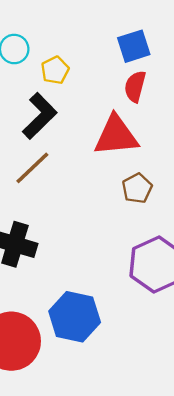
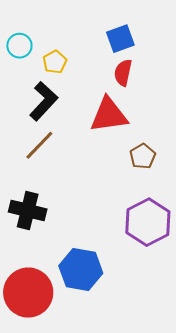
brown pentagon: (137, 188) -> (143, 156), moved

